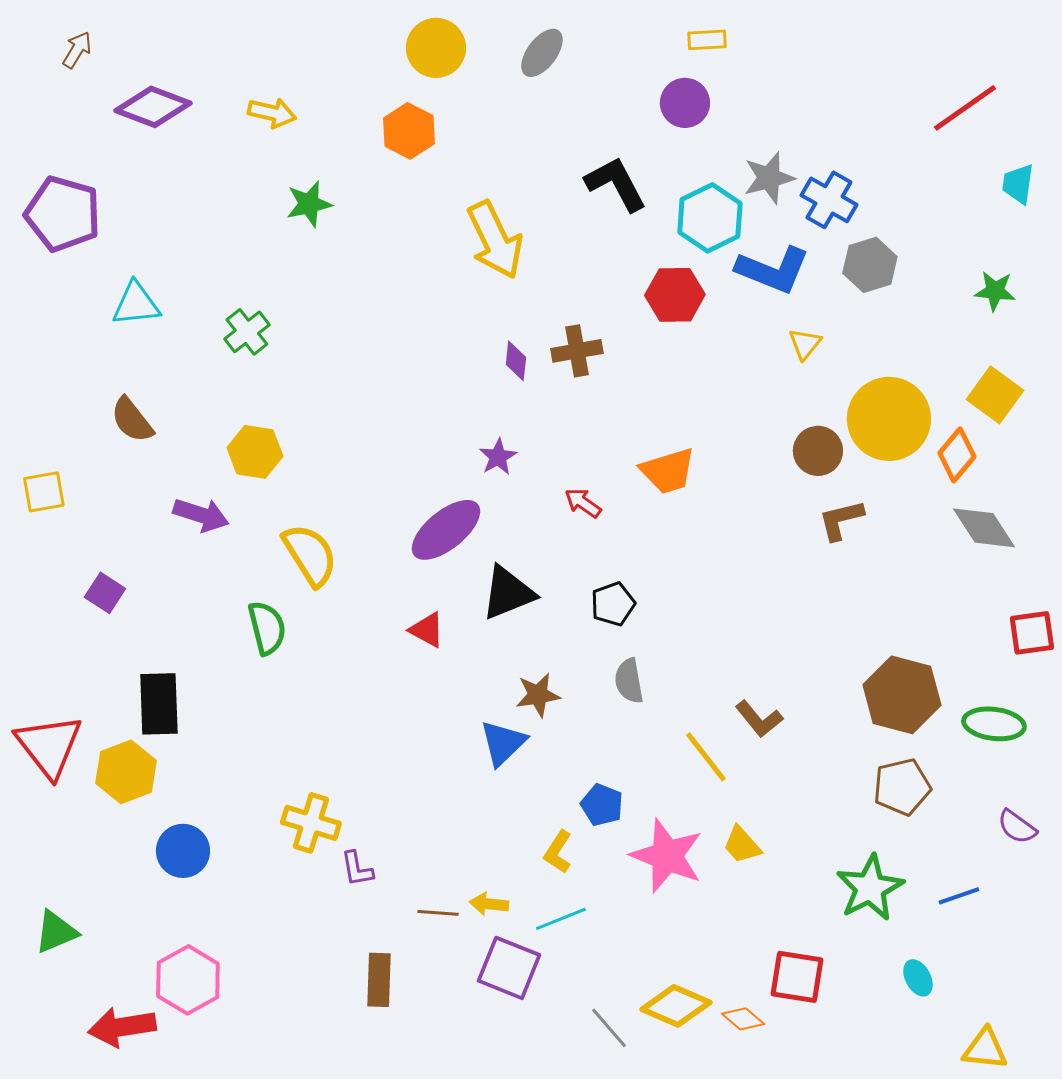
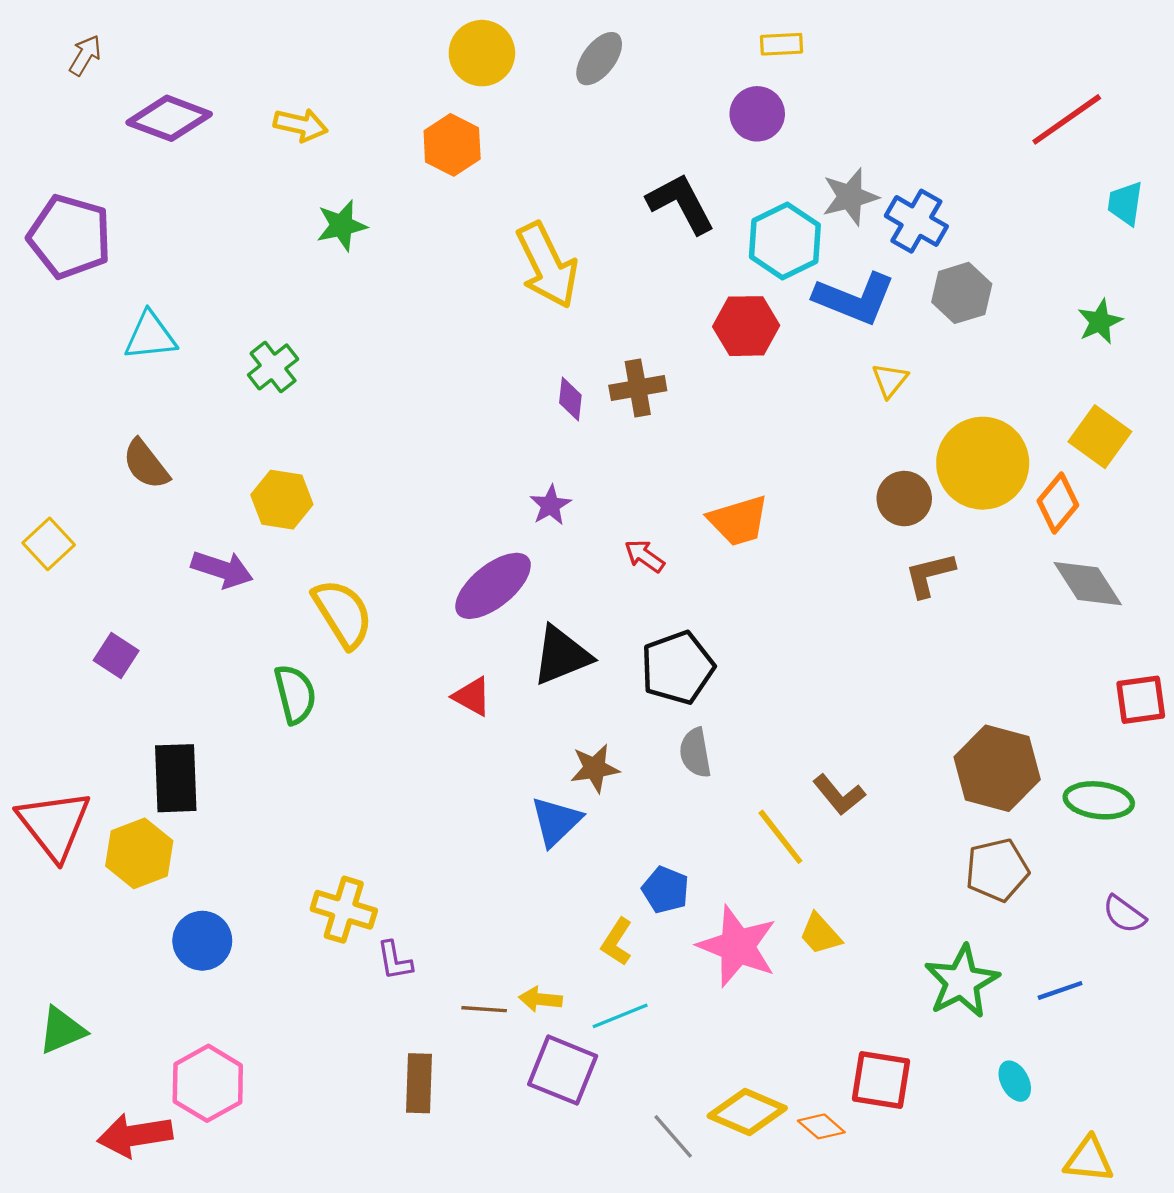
green star: (995, 291) -> (1100, 322), turned -30
yellow square: (44, 492) -> (49, 544), turned -33
black pentagon: (613, 604) -> (678, 668), size x1.5

